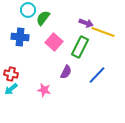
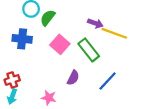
green rectangle: (80, 47) -> (89, 50), turned -65
red cross: (11, 74) -> (12, 80), turned -32
cyan arrow: (11, 89) -> (12, 97), turned -32

